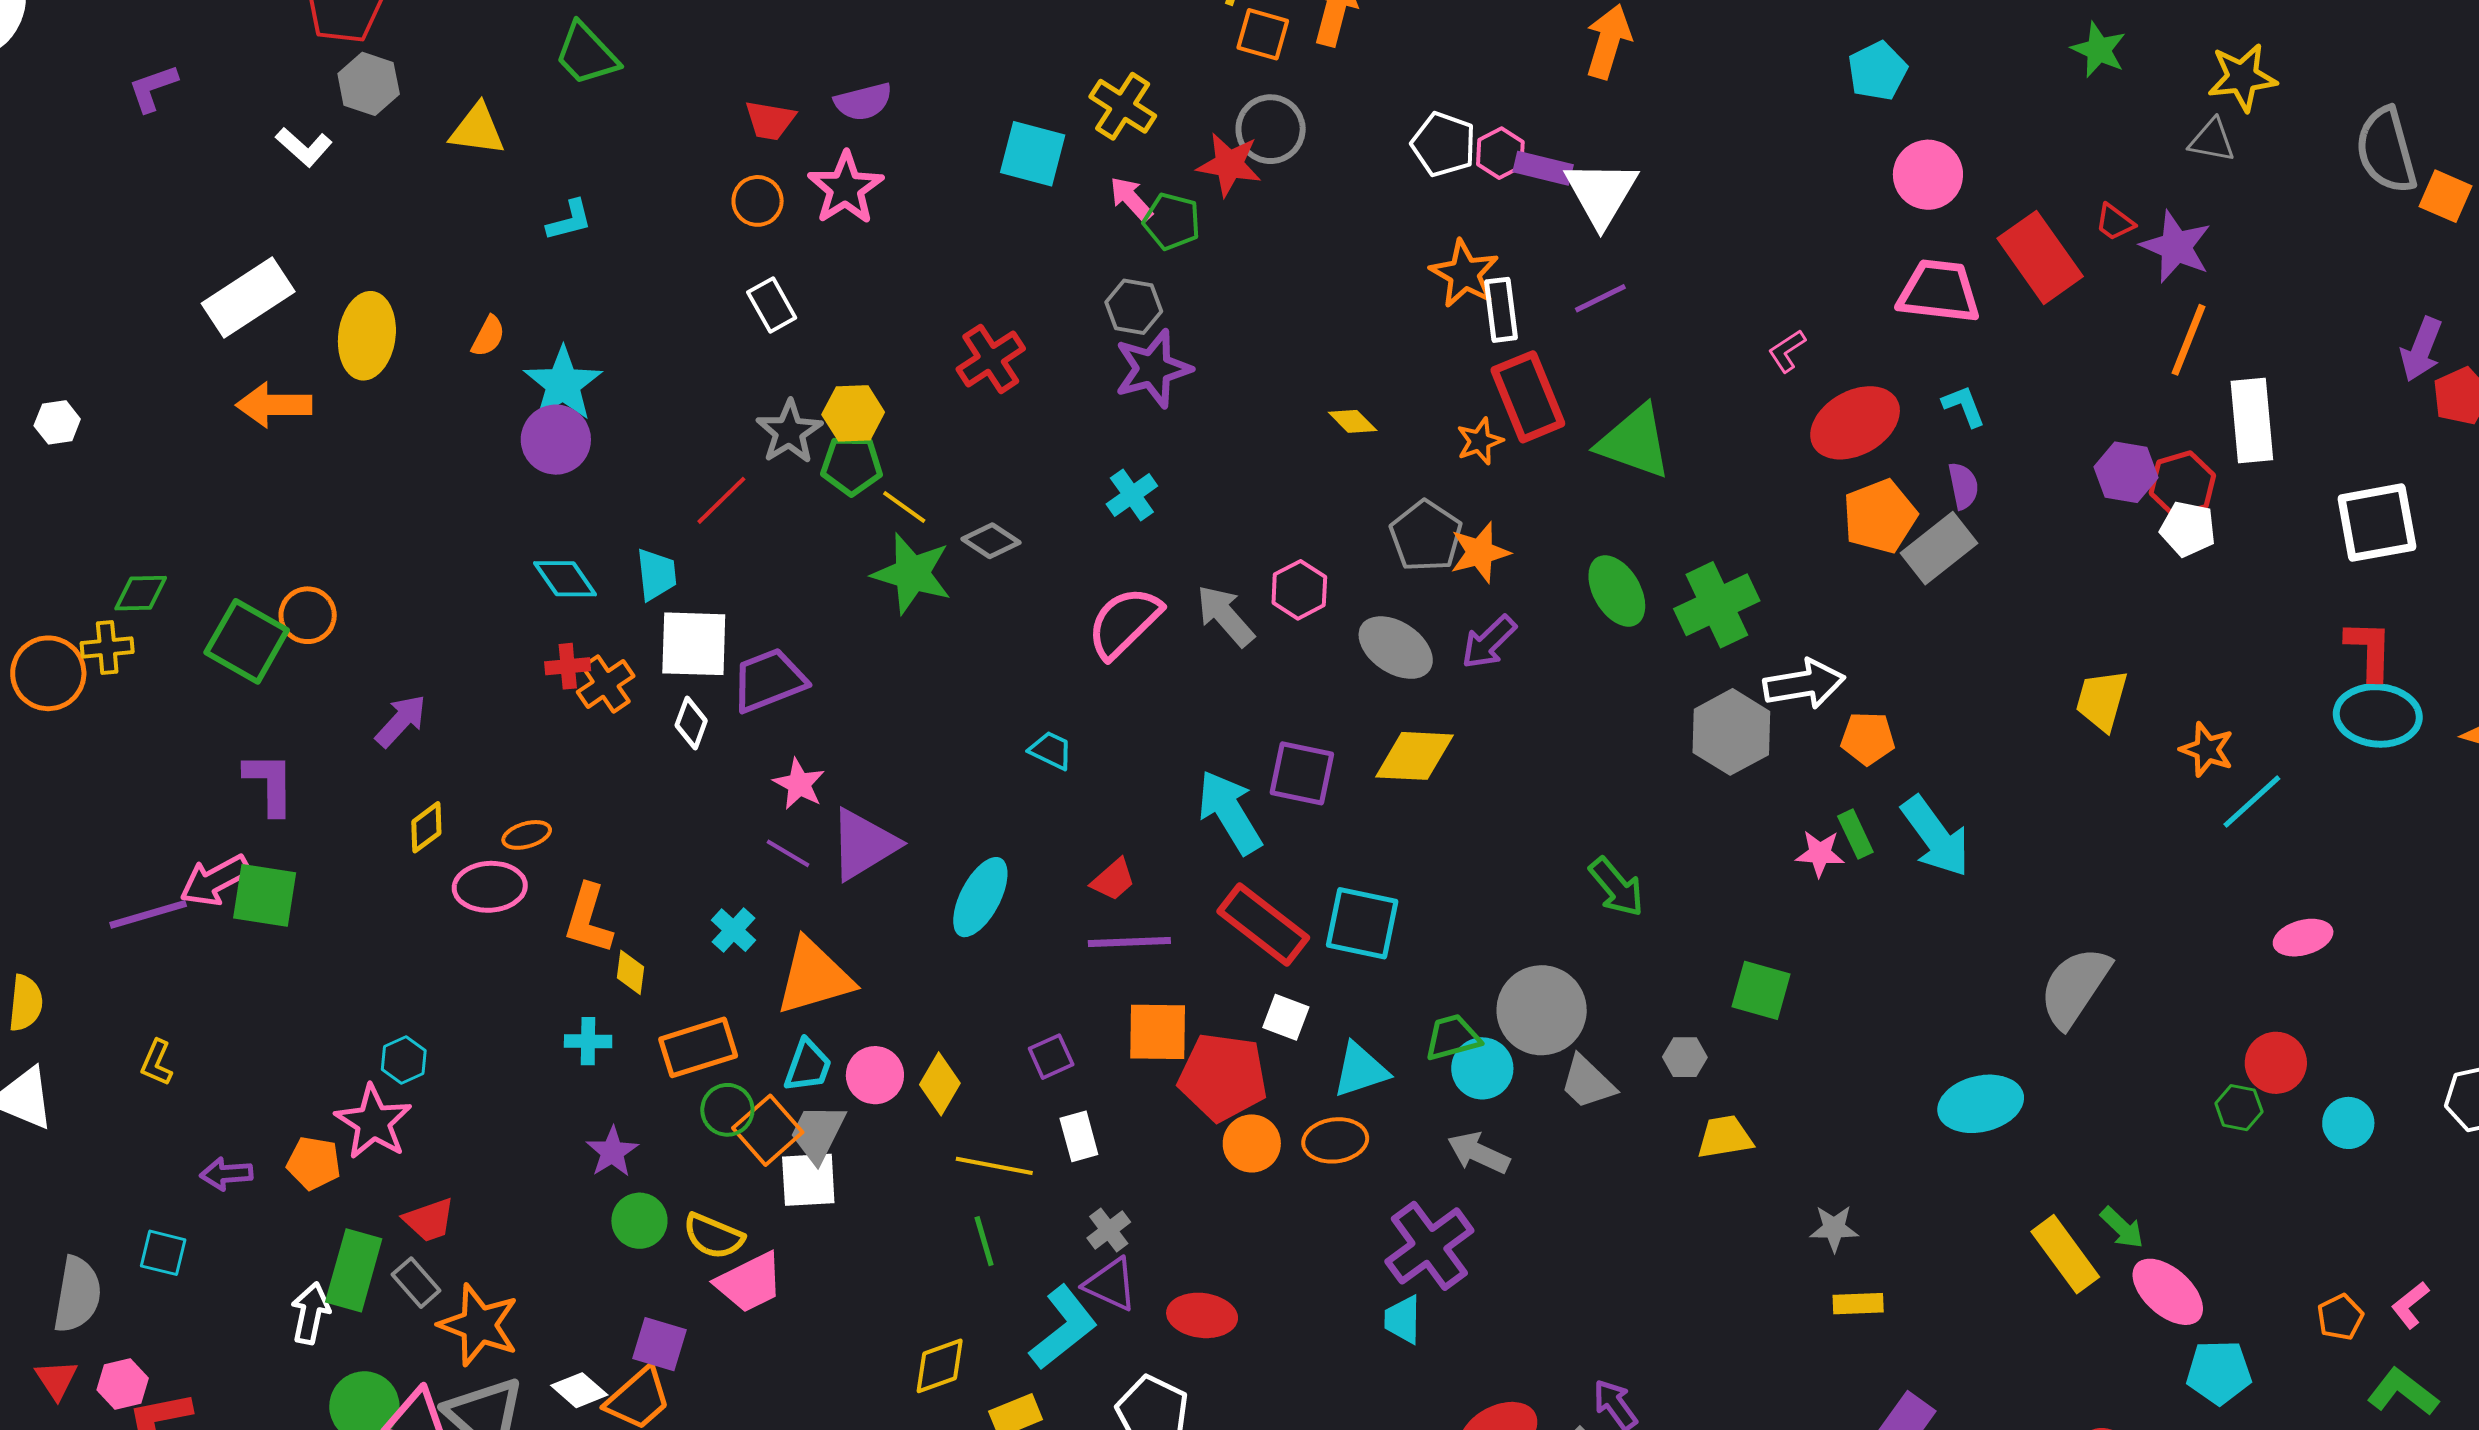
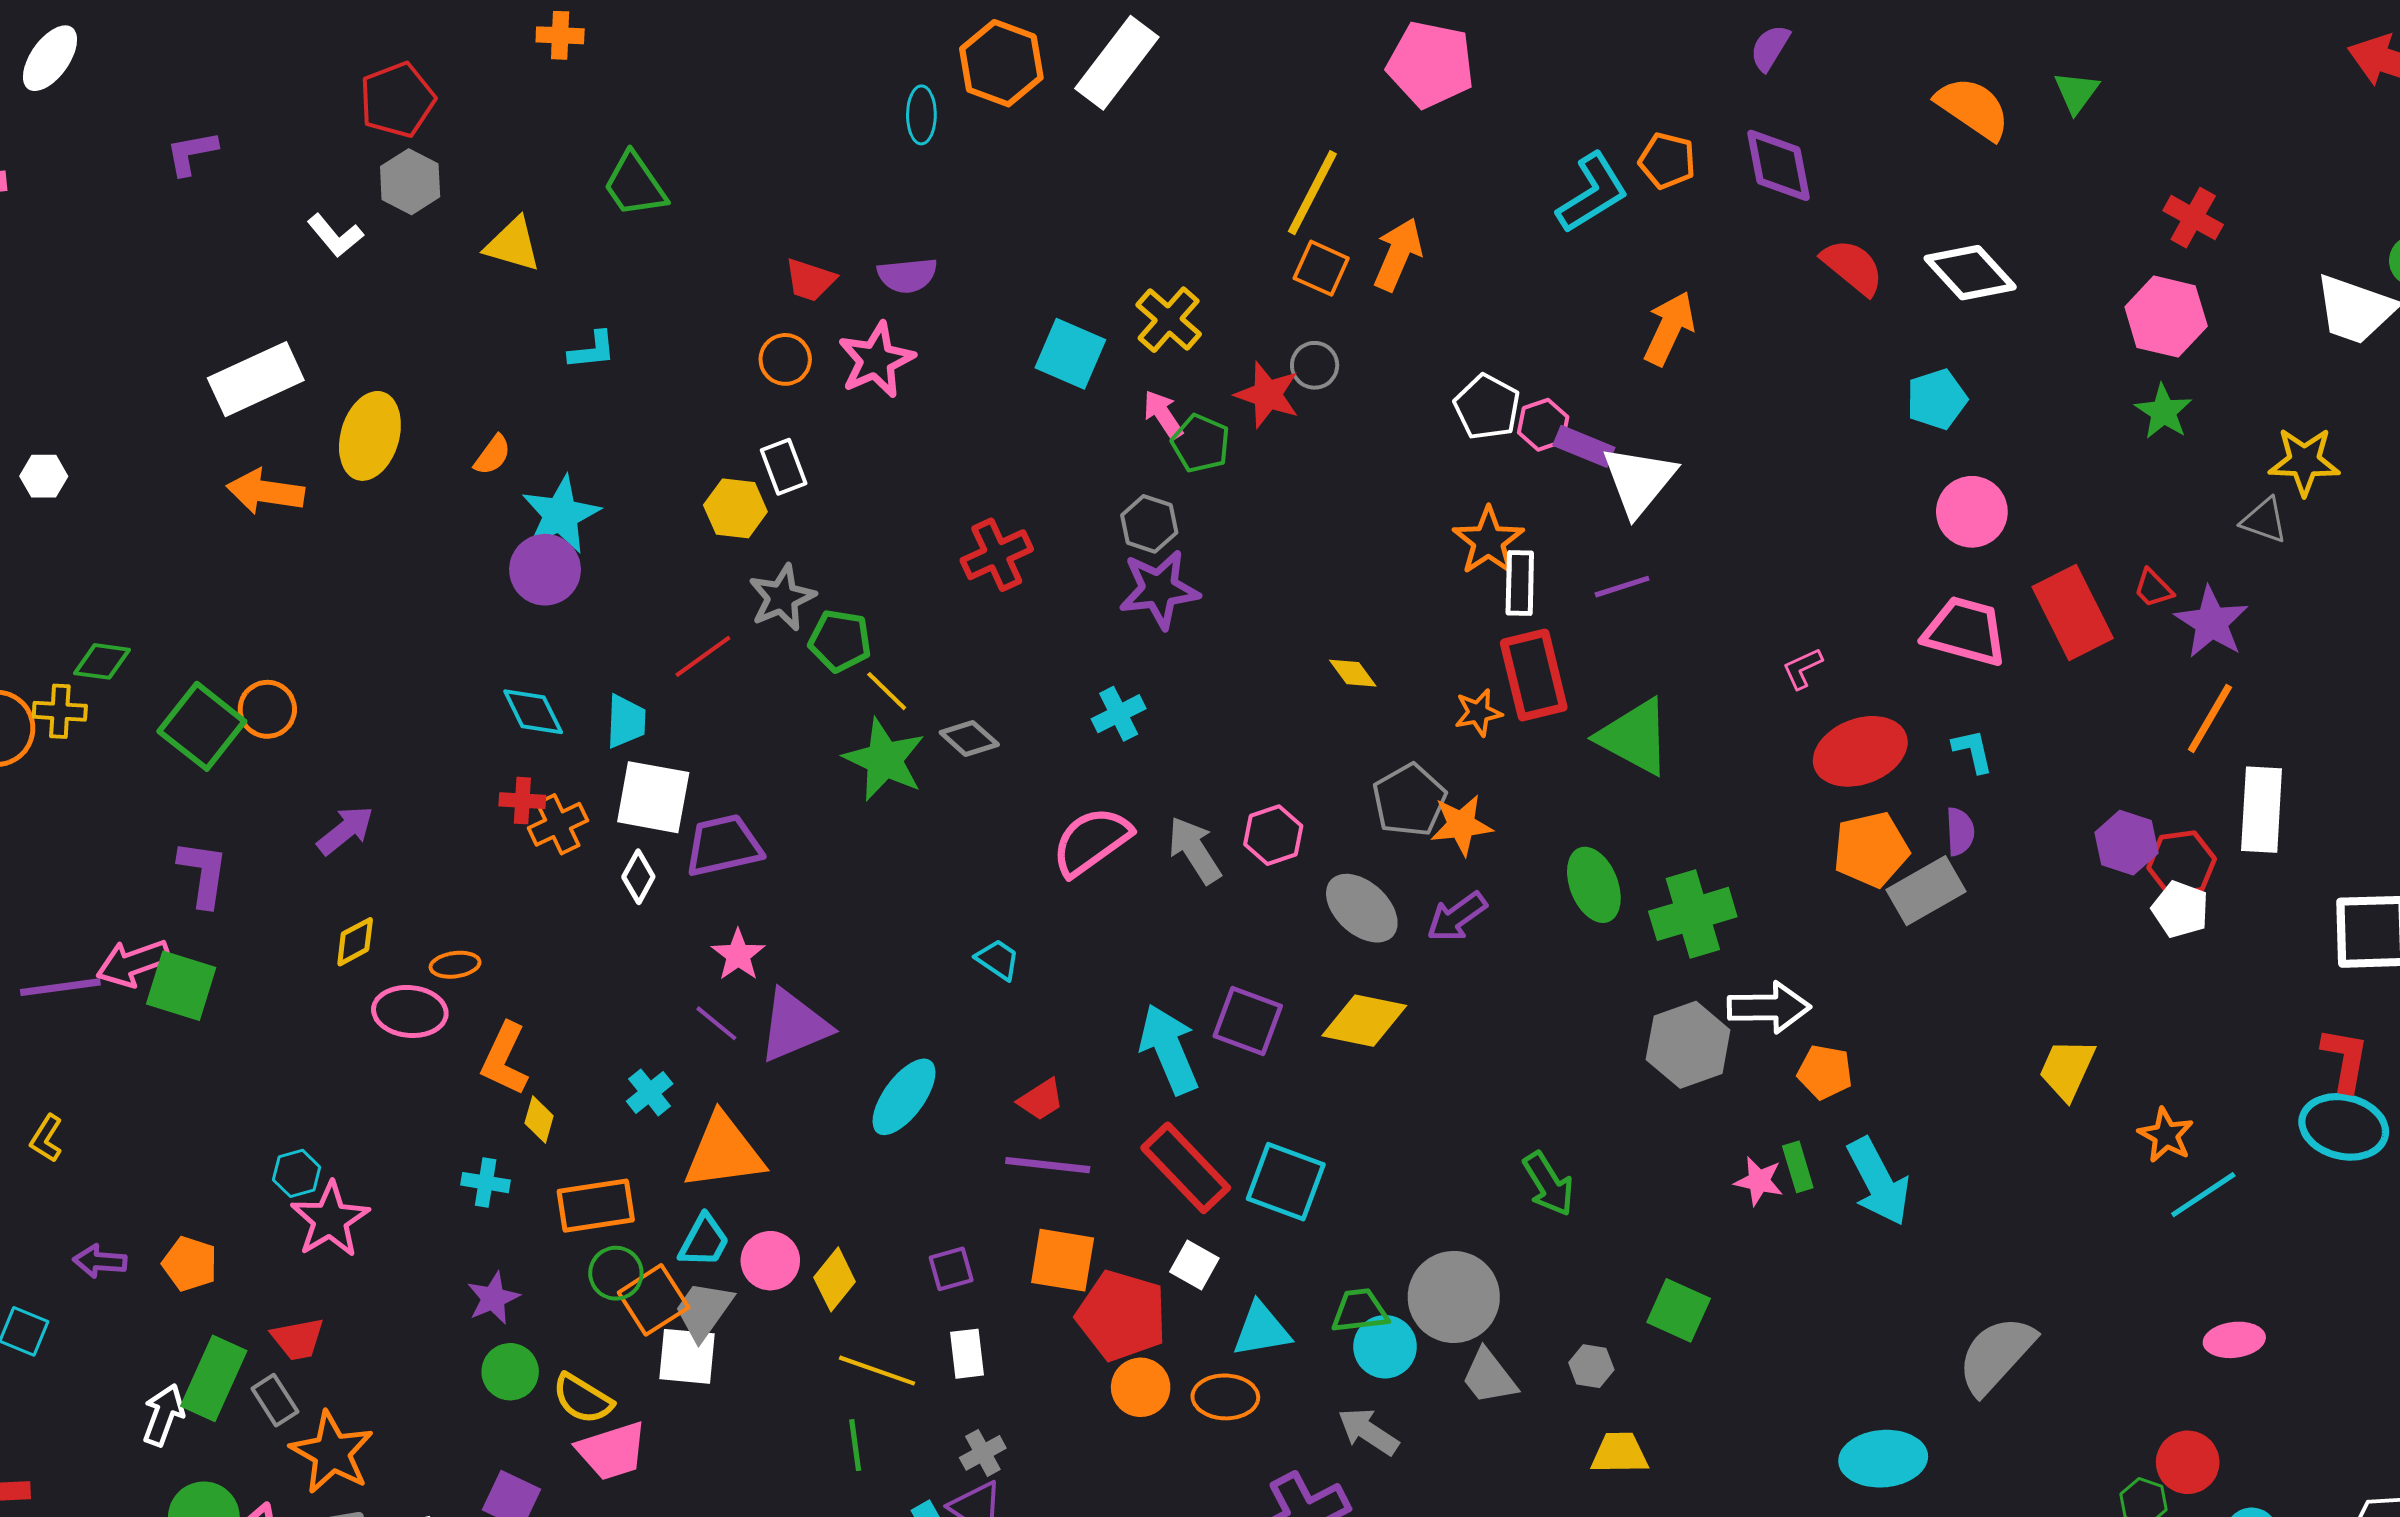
gray circle: (1271, 129) -> (1315, 365), size x0.7
yellow hexagon: (853, 413) -> (735, 508), moved
pink star: (373, 1122) -> (330, 1220), moved

